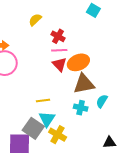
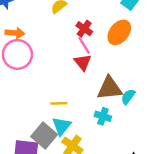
pink line: (59, 50) -> (84, 45), turned 56
orange ellipse: (78, 62) -> (119, 32), moved, turned -35
cyan semicircle: (102, 101) -> (128, 97), moved

